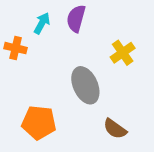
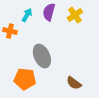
yellow cross: (123, 53) -> (75, 15), moved
gray ellipse: (85, 85) -> (42, 56), moved

